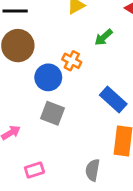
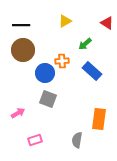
orange cross: (72, 61) -> (62, 61), turned -32
blue rectangle: (113, 99) -> (92, 71), moved

